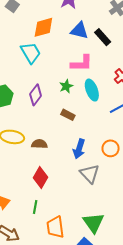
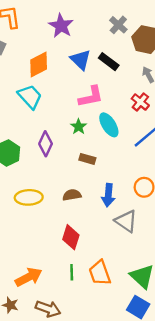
blue triangle: (79, 31) -> (81, 60), turned 42
brown semicircle: (39, 144) -> (72, 195), moved
orange trapezoid: (55, 227) -> (100, 273), moved

